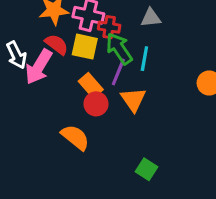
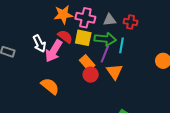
gray triangle: (151, 18) -> (109, 20), moved
red cross: (109, 27) -> (131, 22), moved
green arrow: (119, 49) -> (105, 39), turned 130
orange semicircle: (75, 137) -> (50, 86), moved

